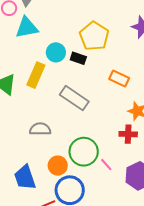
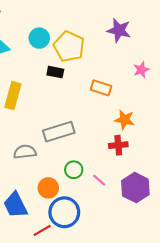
cyan circle: (56, 52) -> (39, 38), moved
gray rectangle: (74, 98) -> (59, 132), moved, turned -44
green circle: (84, 152) -> (74, 170), size x0.6

